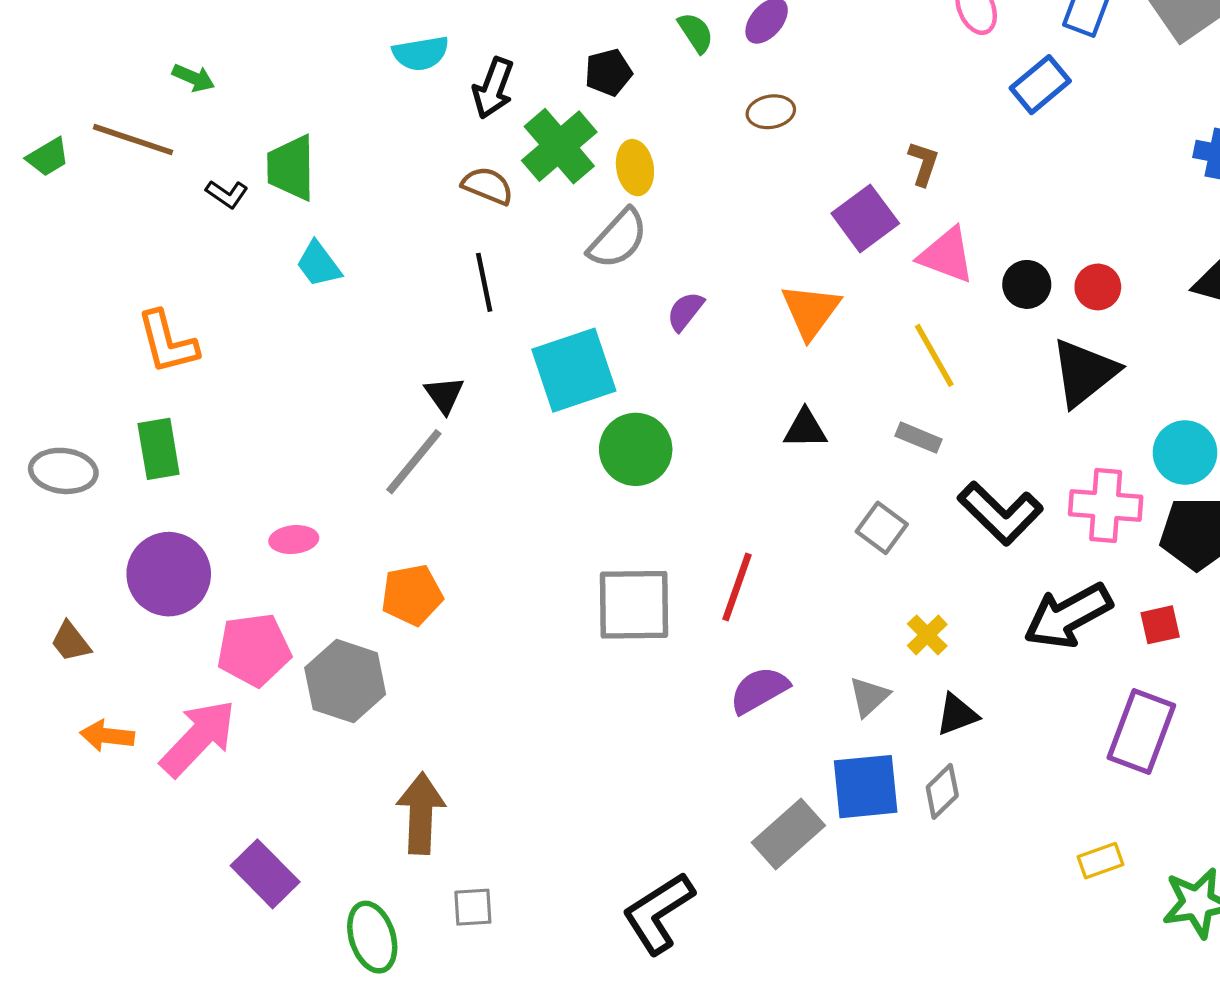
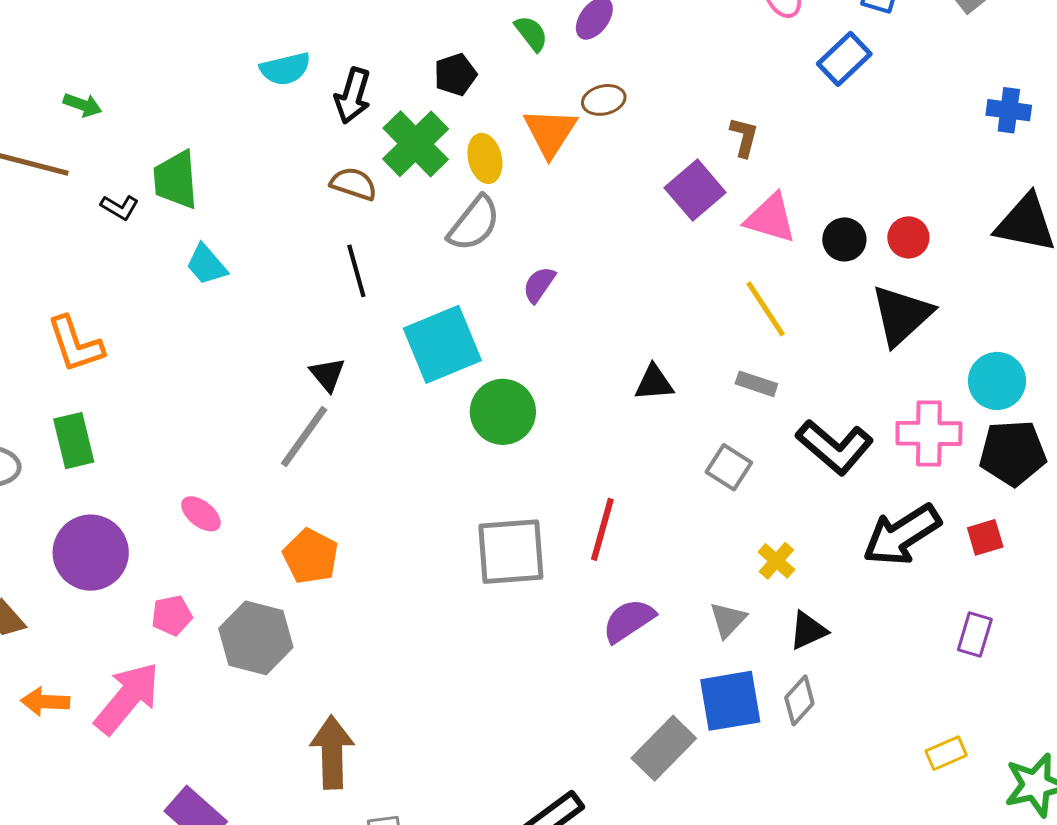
orange triangle: (811, 311) -> (550, 132), moved
pink ellipse: (294, 540) -> (201, 514), turned 48
orange pentagon: (412, 595) -> (311, 556), turned -30
pink pentagon: (254, 650) -> (172, 615), size x0.6
purple rectangle: (1141, 731) -> (975, 634), size x0.6

